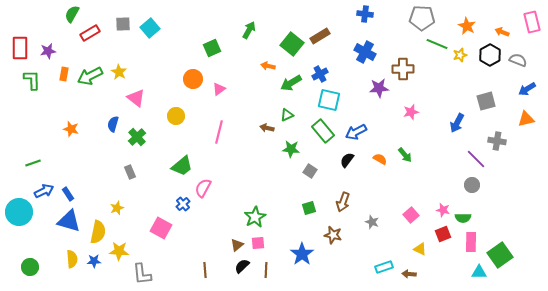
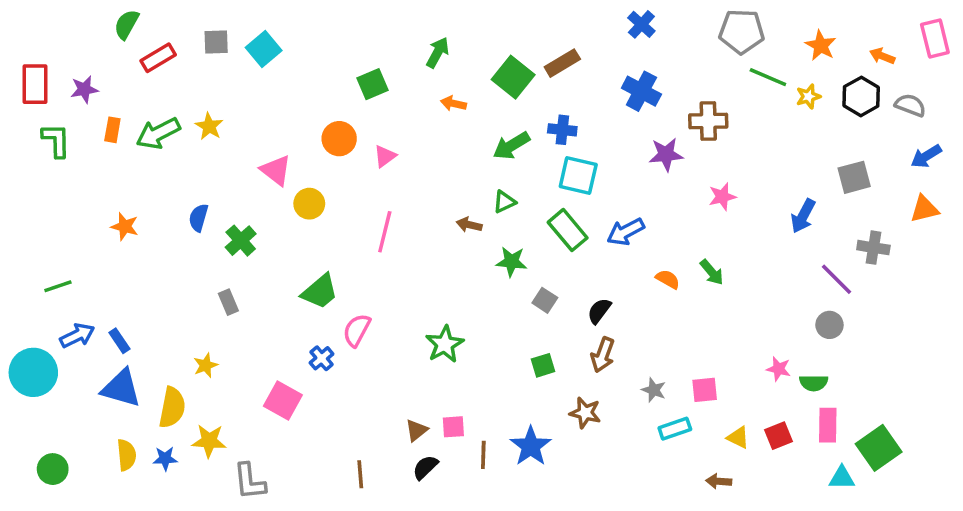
blue cross: (365, 14) -> (641, 24), turned 35
orange arrow: (268, 66) -> (453, 103), moved
blue cross: (320, 74) -> (562, 130), turned 35
pink triangle: (136, 98) -> (276, 170), moved
black semicircle: (347, 160) -> (599, 311), moved
pink square: (411, 215) -> (705, 390), moved, turned 35
green star: (255, 217) -> (445, 344), moved
red square: (443, 234) -> (779, 436), moved
cyan rectangle: (384, 267) -> (675, 429), moved
brown line: (266, 270) -> (483, 455), moved

